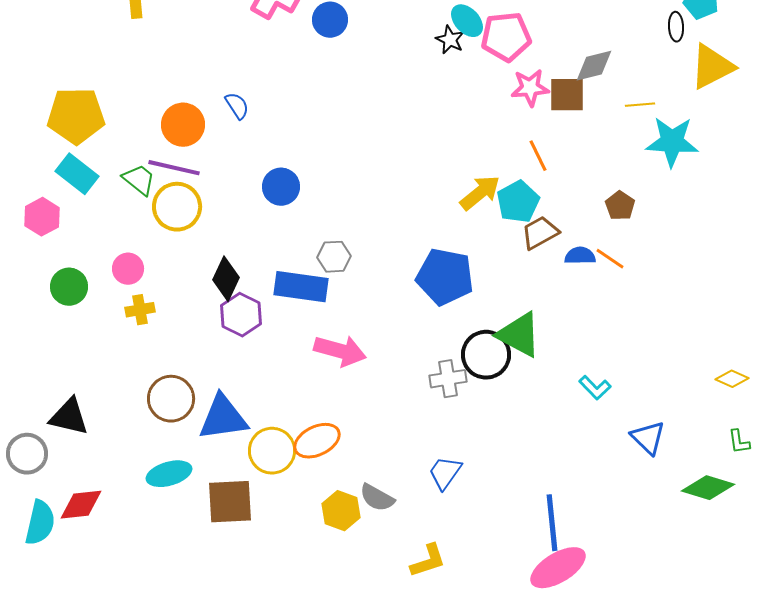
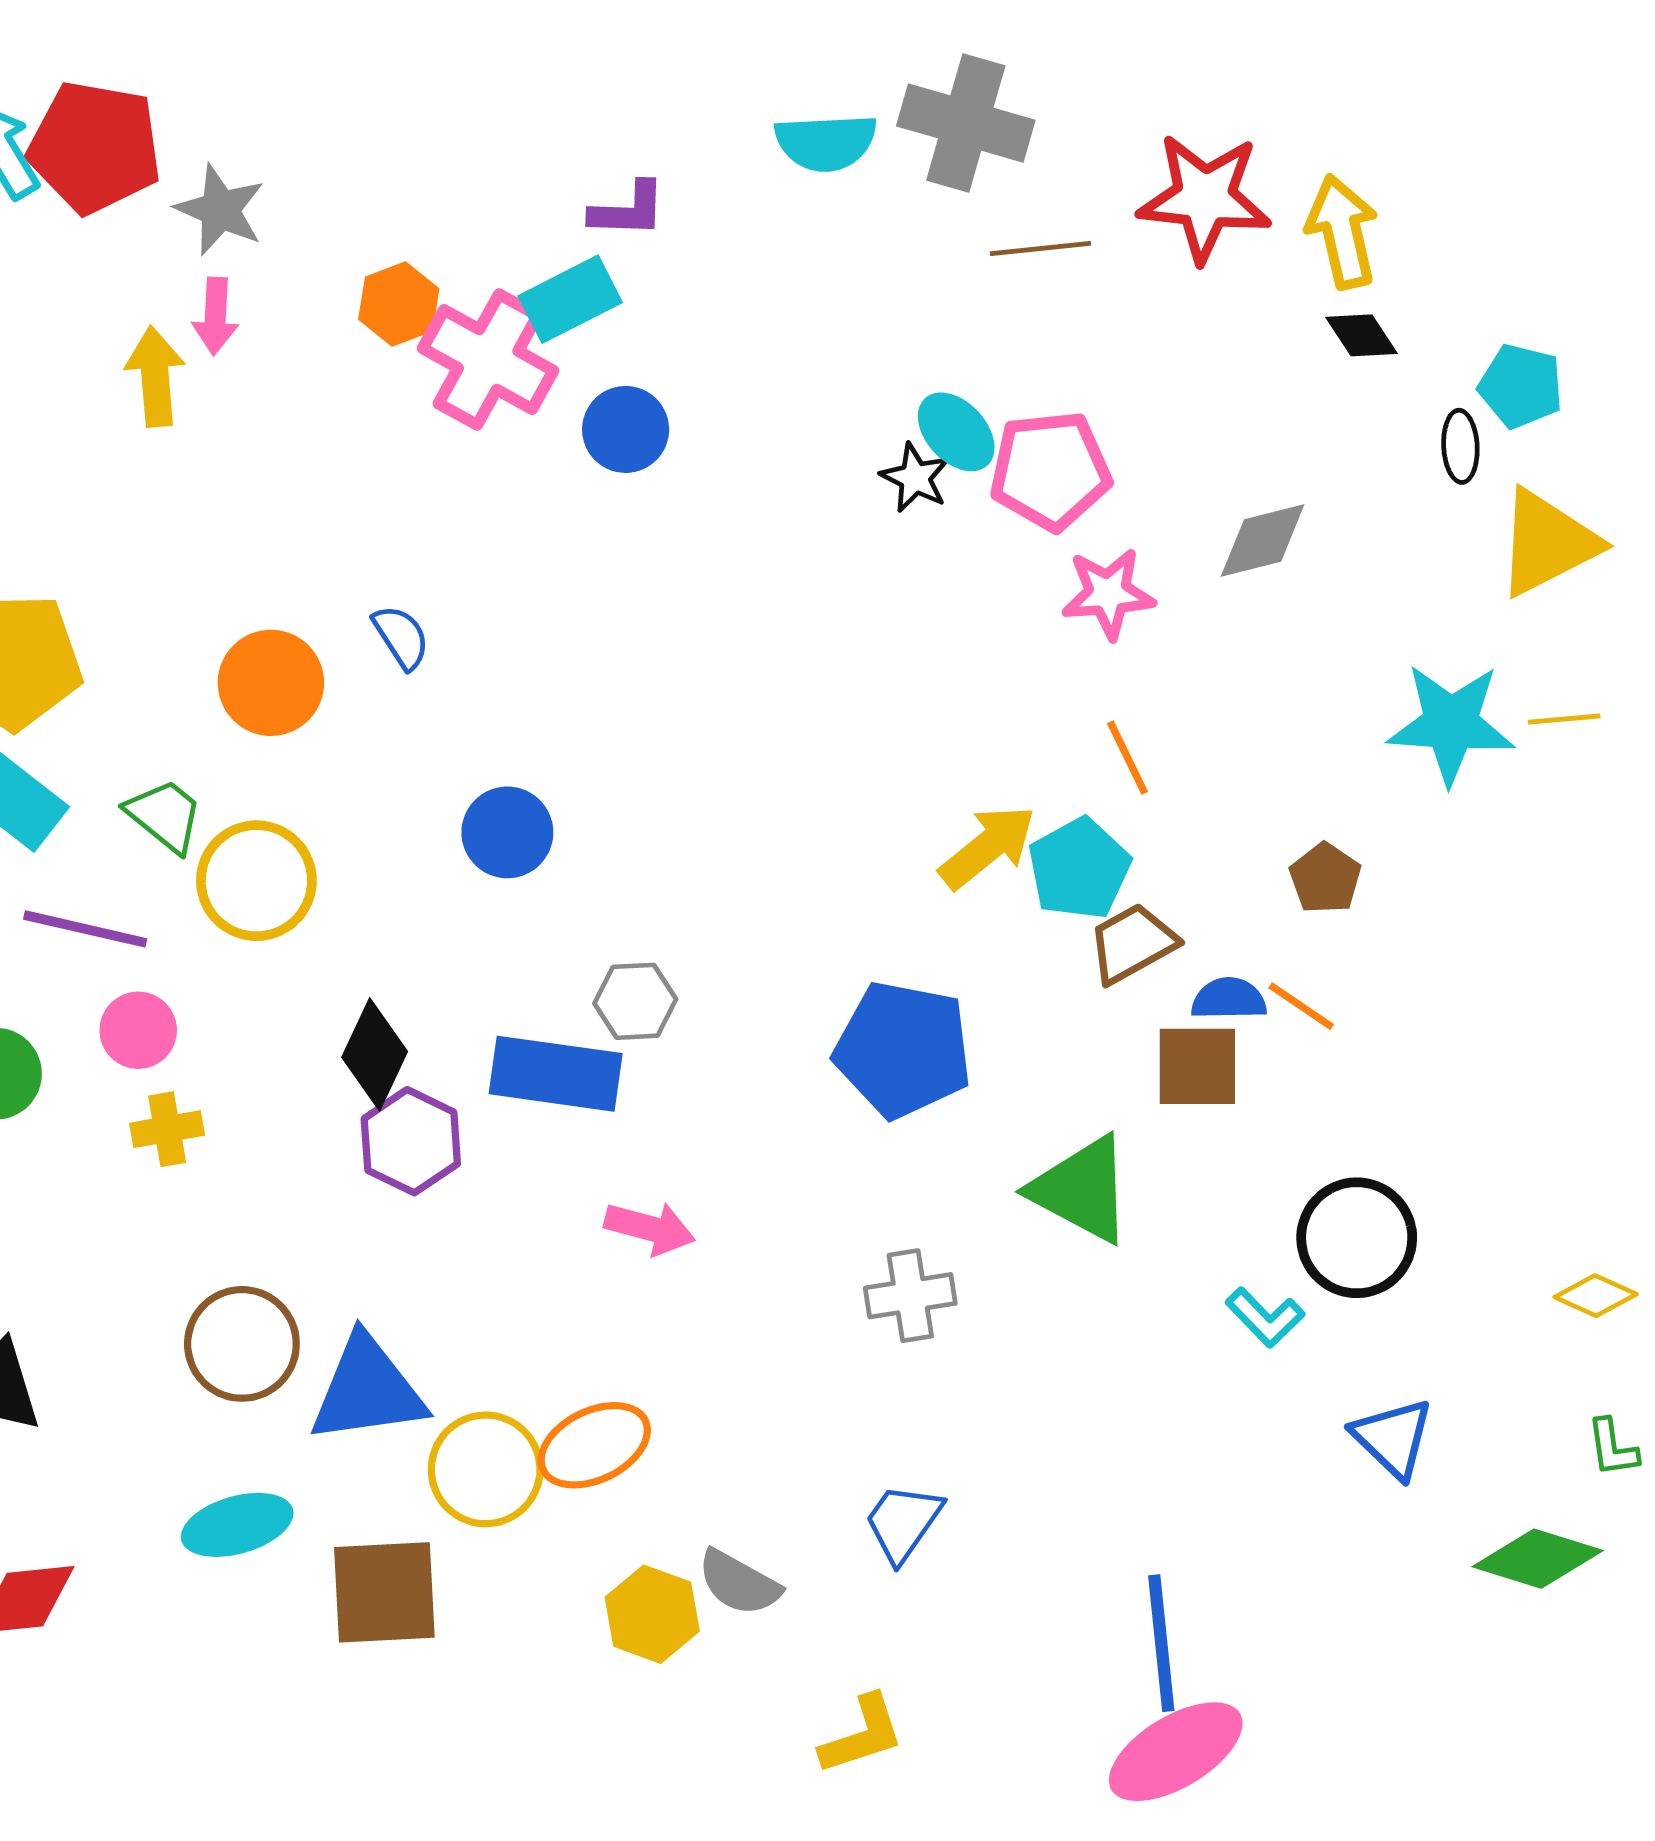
brown square: (567, 95) -> (1197, 1066), moved
yellow line: (640, 105) -> (1564, 719), moved
purple line: (174, 168) -> (85, 929), moved
pink arrow: (340, 351) -> (650, 1228), size x0.7
black circle: (486, 355) -> (1357, 1238), moved

